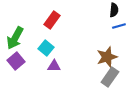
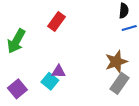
cyan square: (46, 48) -> (50, 81), moved
purple square: (16, 61) -> (17, 89), moved

